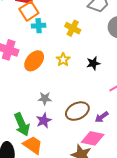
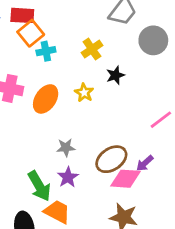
yellow cross: (73, 28) -> (92, 49), turned 35
black star: (93, 63) -> (115, 75), moved
pink diamond: (93, 138) -> (125, 179), moved

